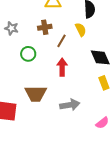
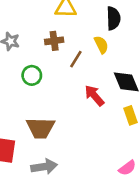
red arrow: (62, 67) -> (94, 96), moved, turned -42
gray arrow: (70, 105) -> (44, 167), moved

